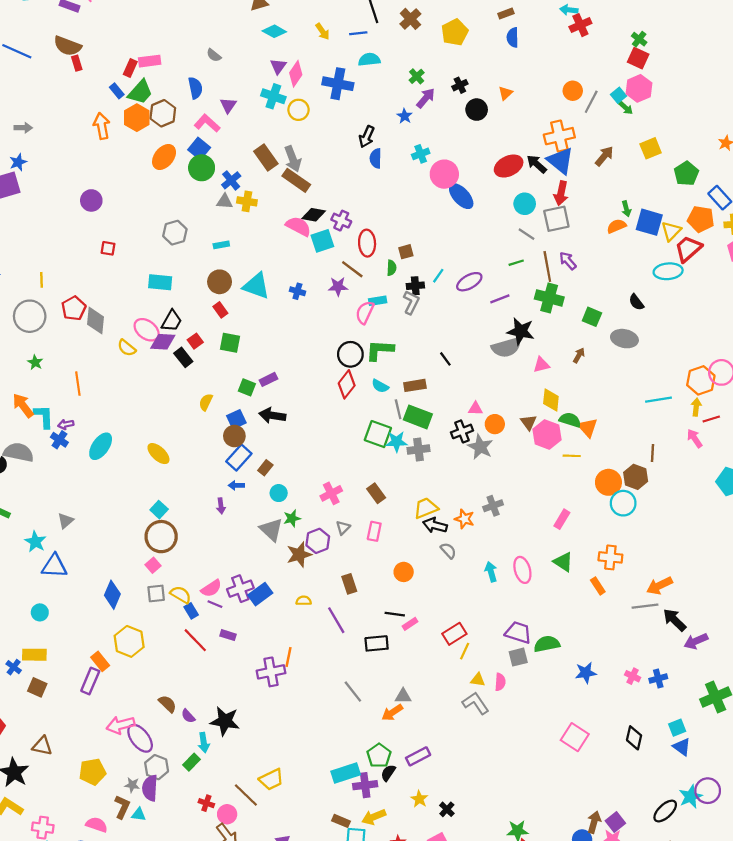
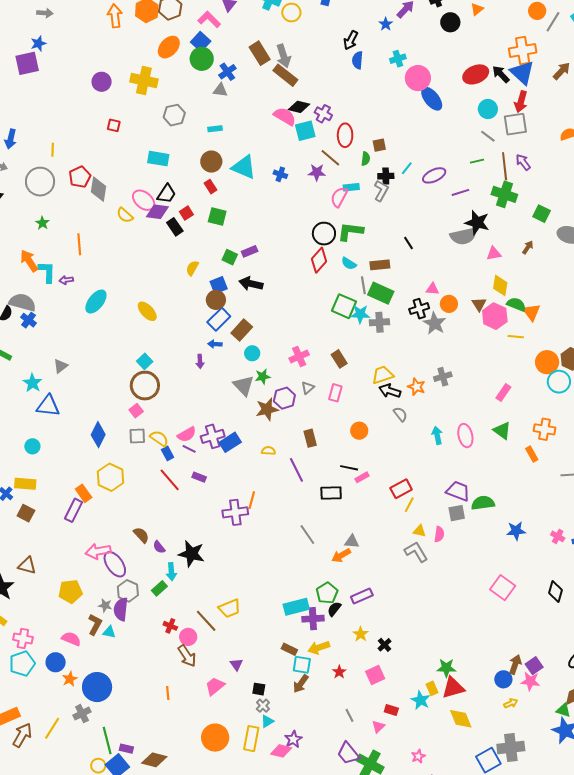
yellow cross: (247, 201) -> (144, 80), moved, size x1.5
blue cross: (59, 440) -> (28, 320), moved
brown rectangle: (265, 468) -> (242, 330), size x1.5

